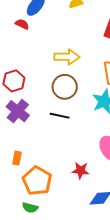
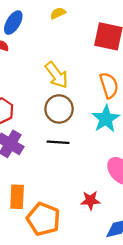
yellow arrow: (67, 57) -> (57, 75), turned 60
orange rectangle: (17, 158) -> (17, 197), size x1.5

